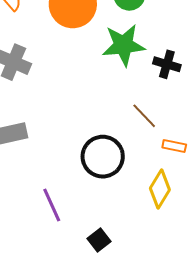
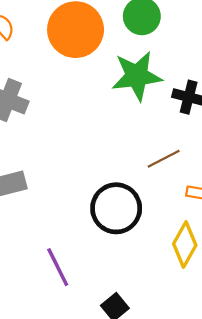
brown line: (144, 116) -> (164, 159), turned -72

